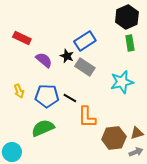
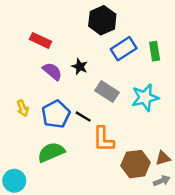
black hexagon: (127, 17) -> (102, 20), moved
red rectangle: (22, 38) -> (40, 40), moved
blue rectangle: (85, 41) -> (124, 49), moved
gray rectangle: (85, 67) -> (107, 92), moved
blue pentagon: (47, 96) -> (56, 114), turned -30

